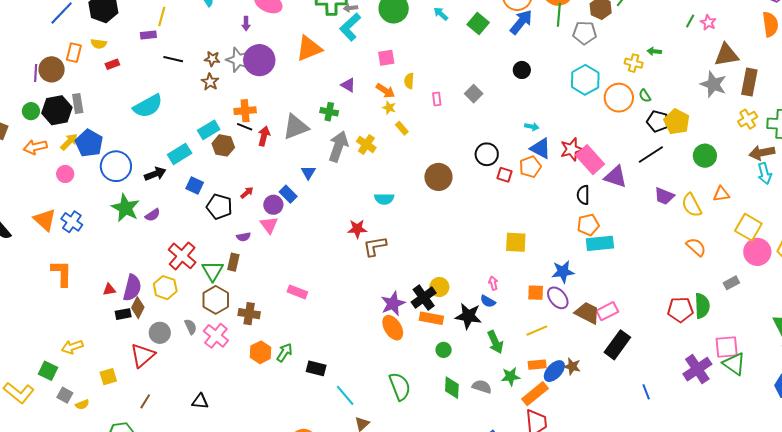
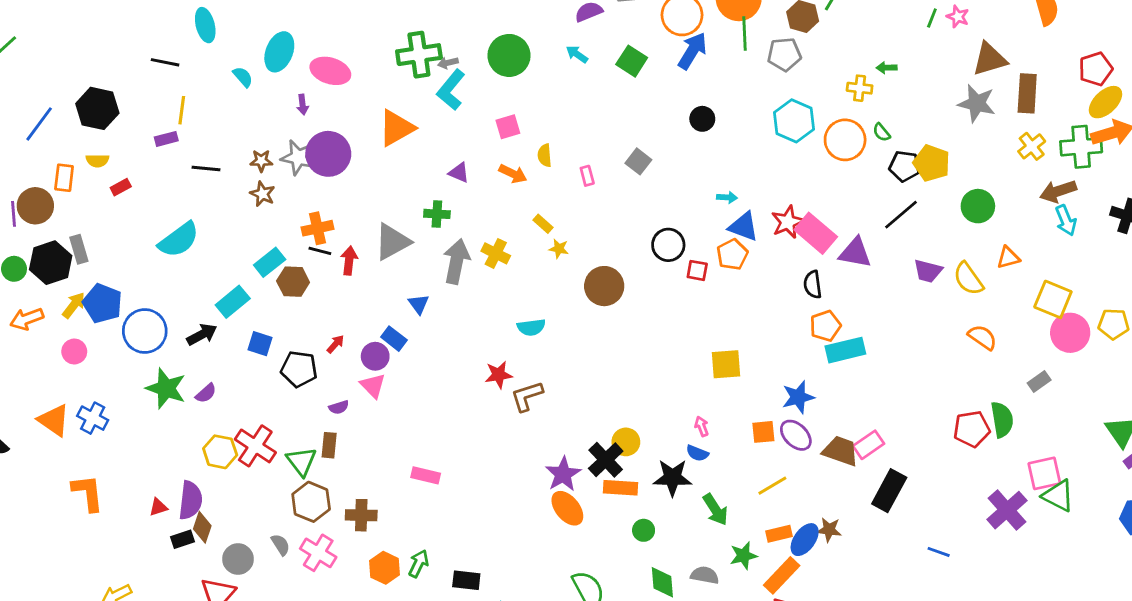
yellow star: (389, 108) -> (559, 249), moved
yellow hexagon: (165, 288) -> (220, 452), moved
blue line: (646, 392) -> (939, 552), turned -42

